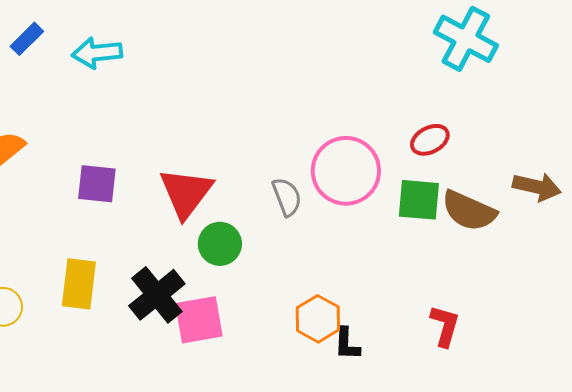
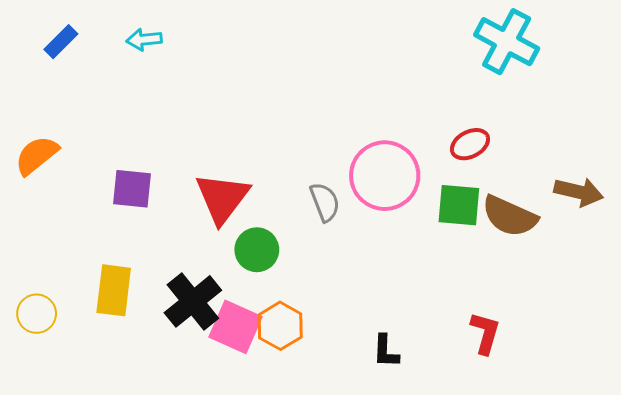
cyan arrow: (97, 53) -> (144, 40), moved, size x0.7
orange hexagon: (318, 319) -> (280, 326), moved
pink square: (199, 320) -> (236, 327), turned 34

